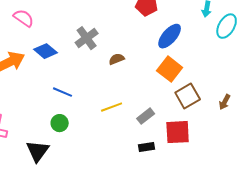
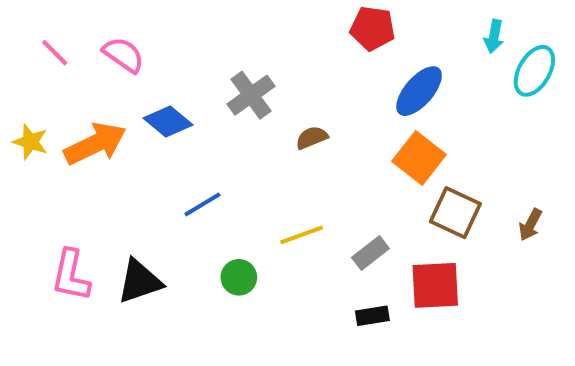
blue line: (63, 92) -> (202, 204), turned -54
brown square: (188, 96) -> (455, 213), turned -35
green circle: (60, 123) -> (239, 277), moved
black triangle: (38, 151) -> (140, 281), moved, turned 35

